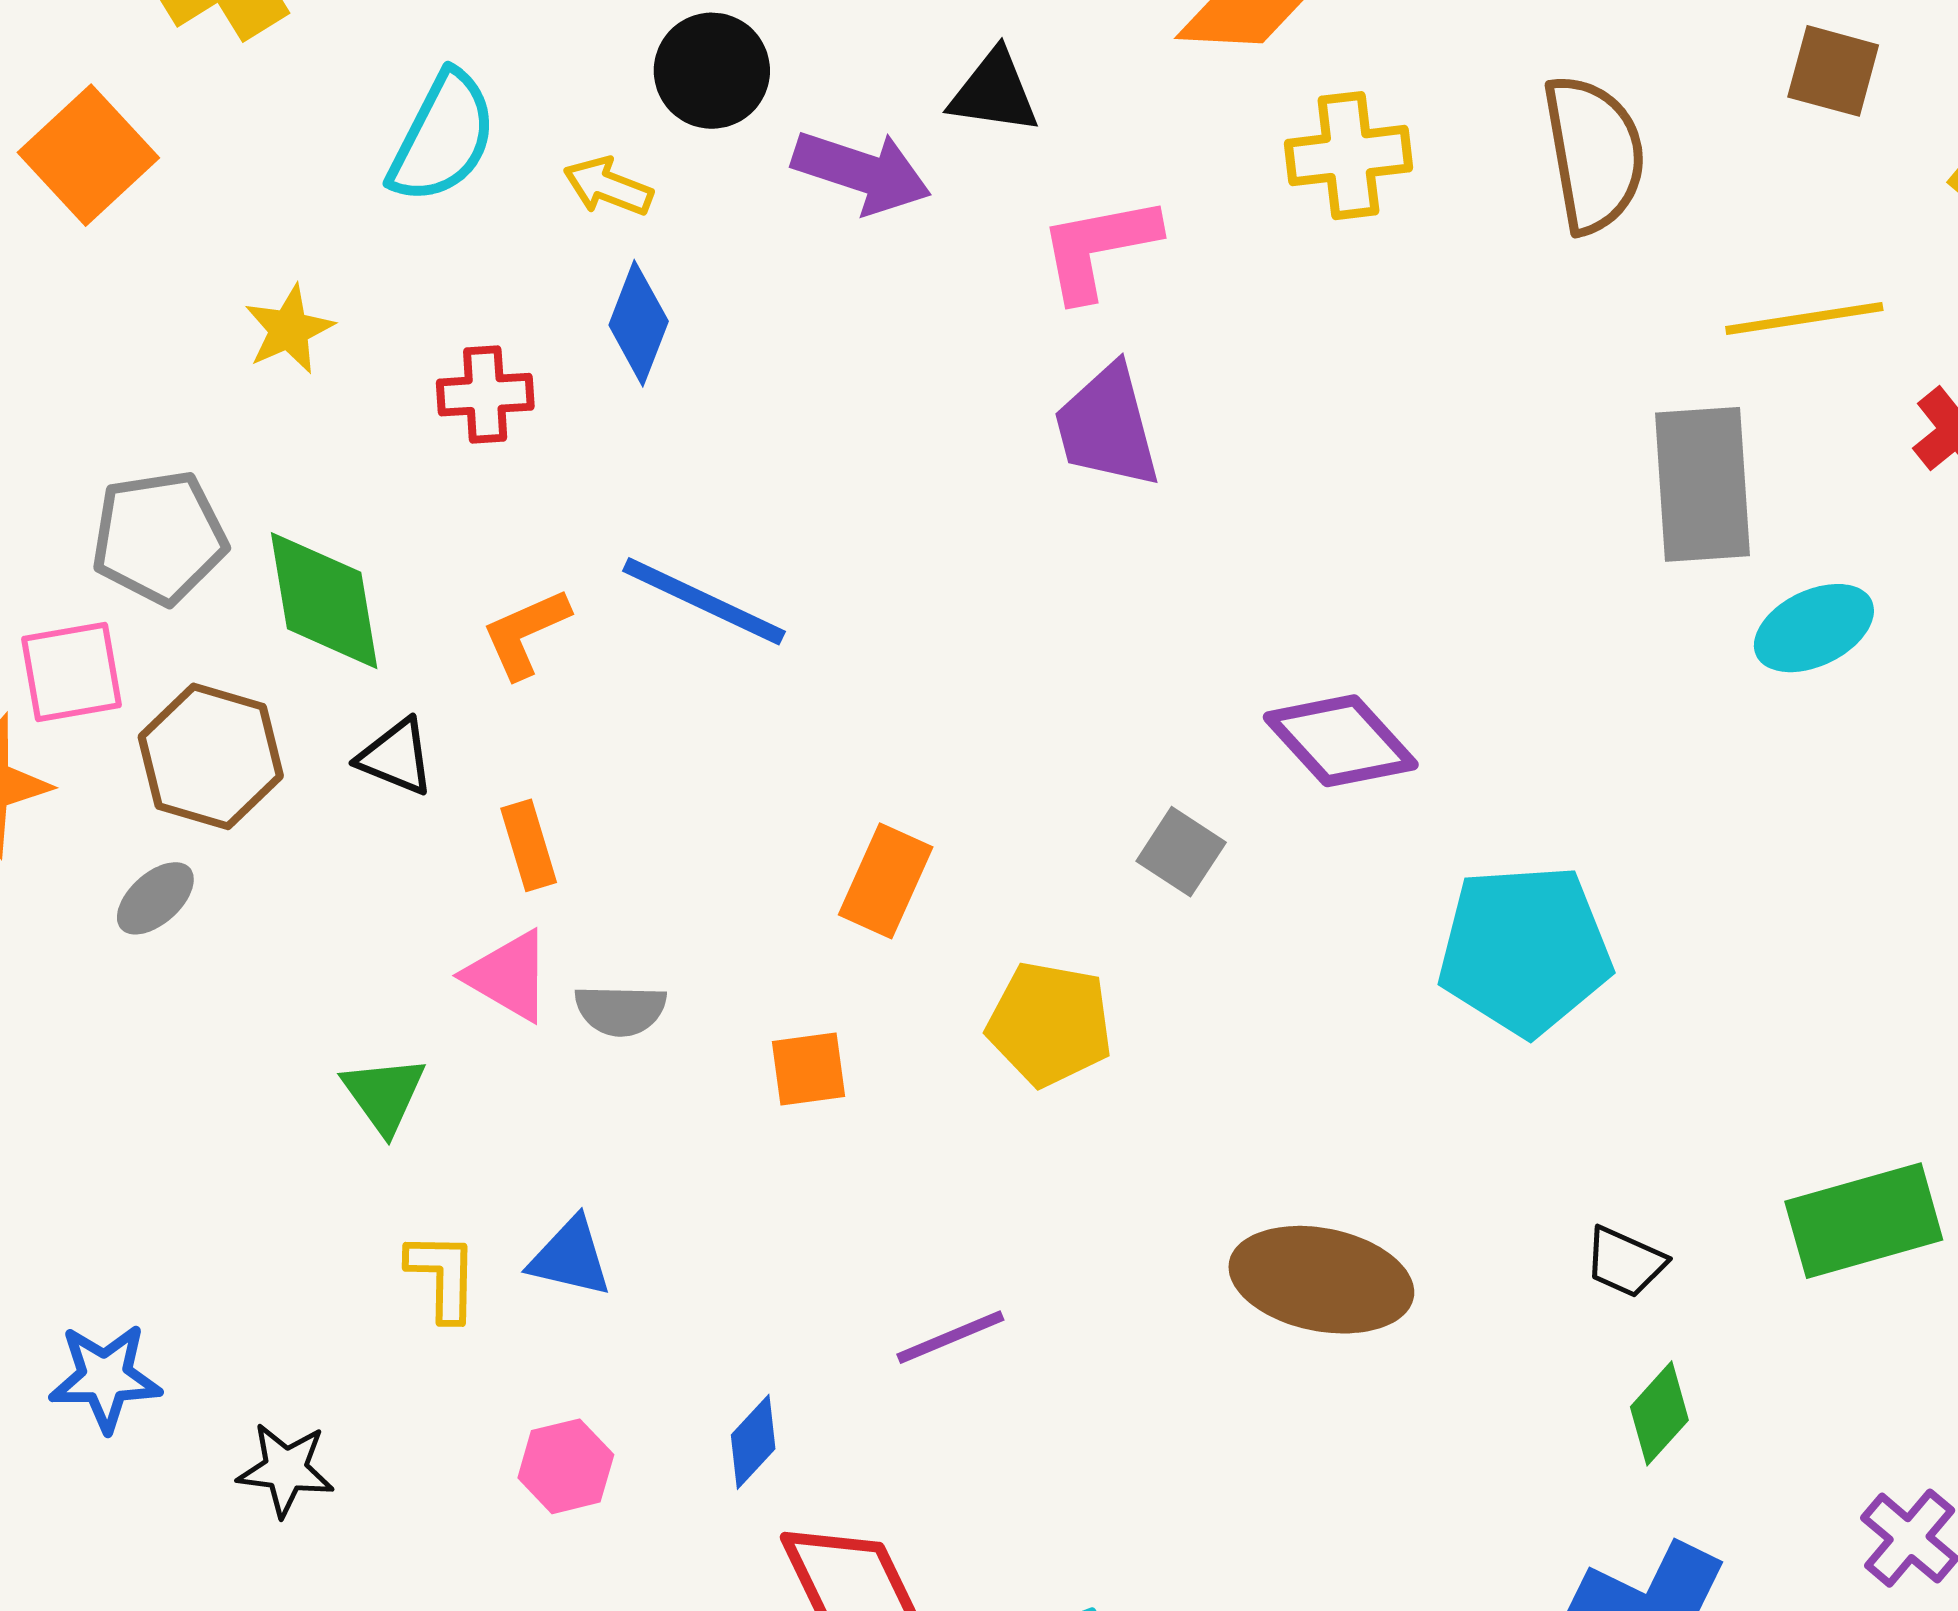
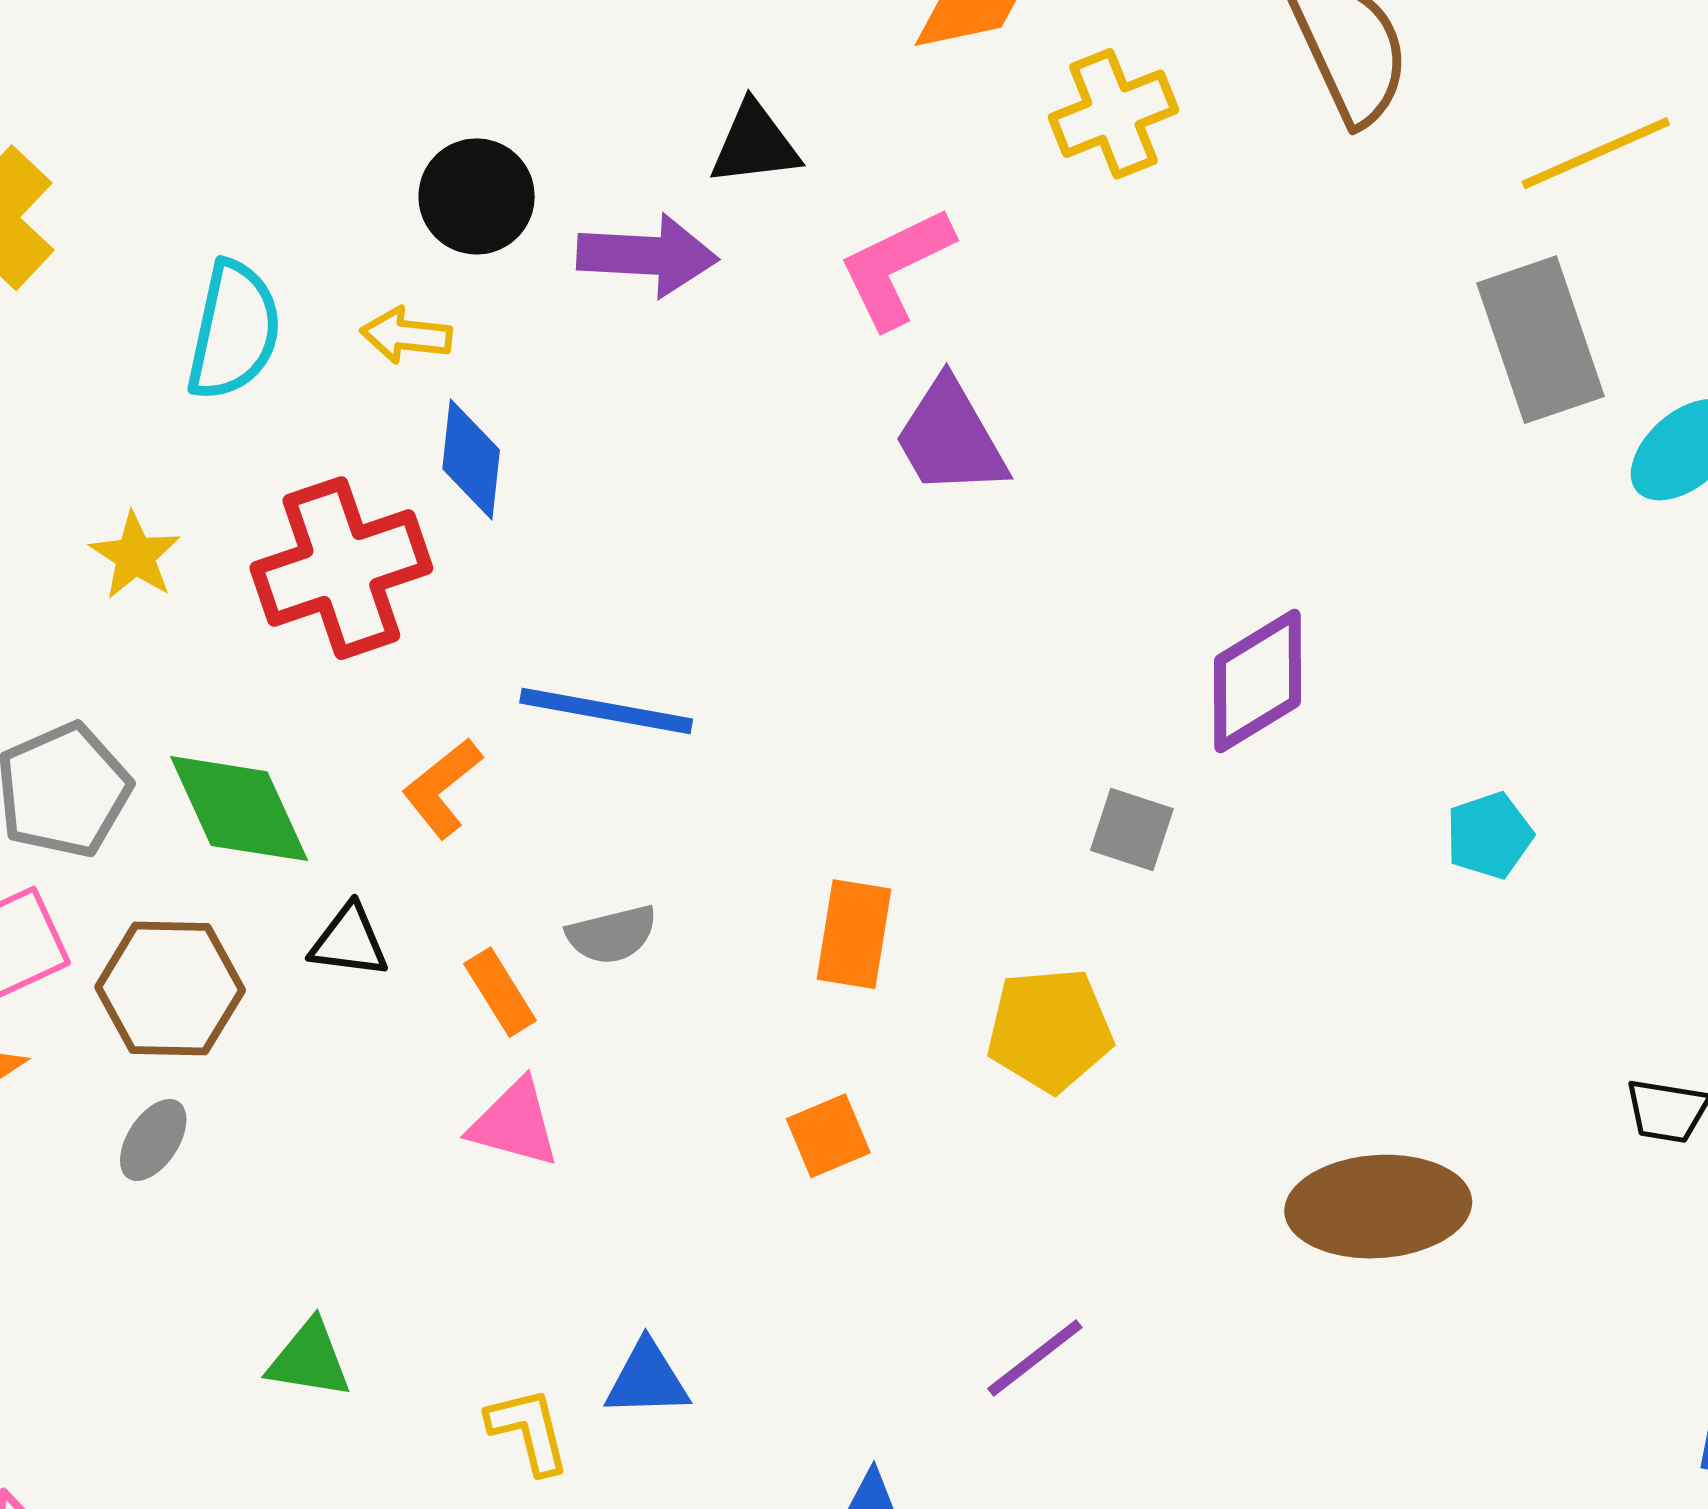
red cross: (485, 395) -> (341, 568), size x1.8
purple diamond: (1341, 741) -> (1258, 681), turned -64
cyan pentagon: (1525, 950) -> (1489, 835), size x0.5
gray semicircle: (620, 1010) -> (612, 935), moved
green triangle: (384, 1094) -> (309, 1359), moved, turned -30

